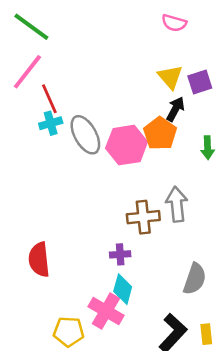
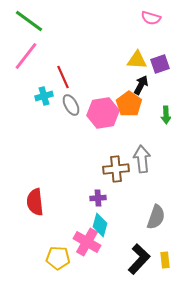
pink semicircle: (174, 23) -> (151, 18), moved
yellow triangle: (170, 77) -> (137, 60), turned -45
red line: (49, 99) -> (63, 77), moved
gray ellipse: (85, 135) -> (71, 105), size x0.7

